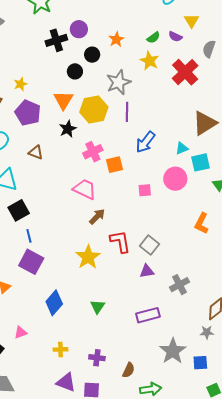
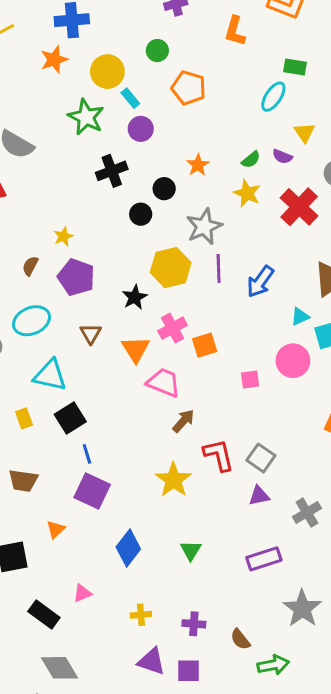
purple circle: (79, 29) -> (141, 129), moved
orange triangle: (63, 100) -> (136, 349), moved
blue arrow: (145, 142) -> (260, 282), moved
brown triangle: (36, 152) -> (91, 334), turned 42
brown semicircle: (129, 370) -> (240, 639), turned 119

